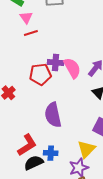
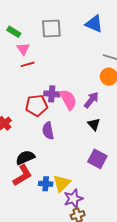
purple semicircle: (53, 115) -> (48, 131), moved, size x0.7
yellow triangle: (86, 149) -> (62, 183), moved
black semicircle: (34, 163) -> (25, 158), moved

